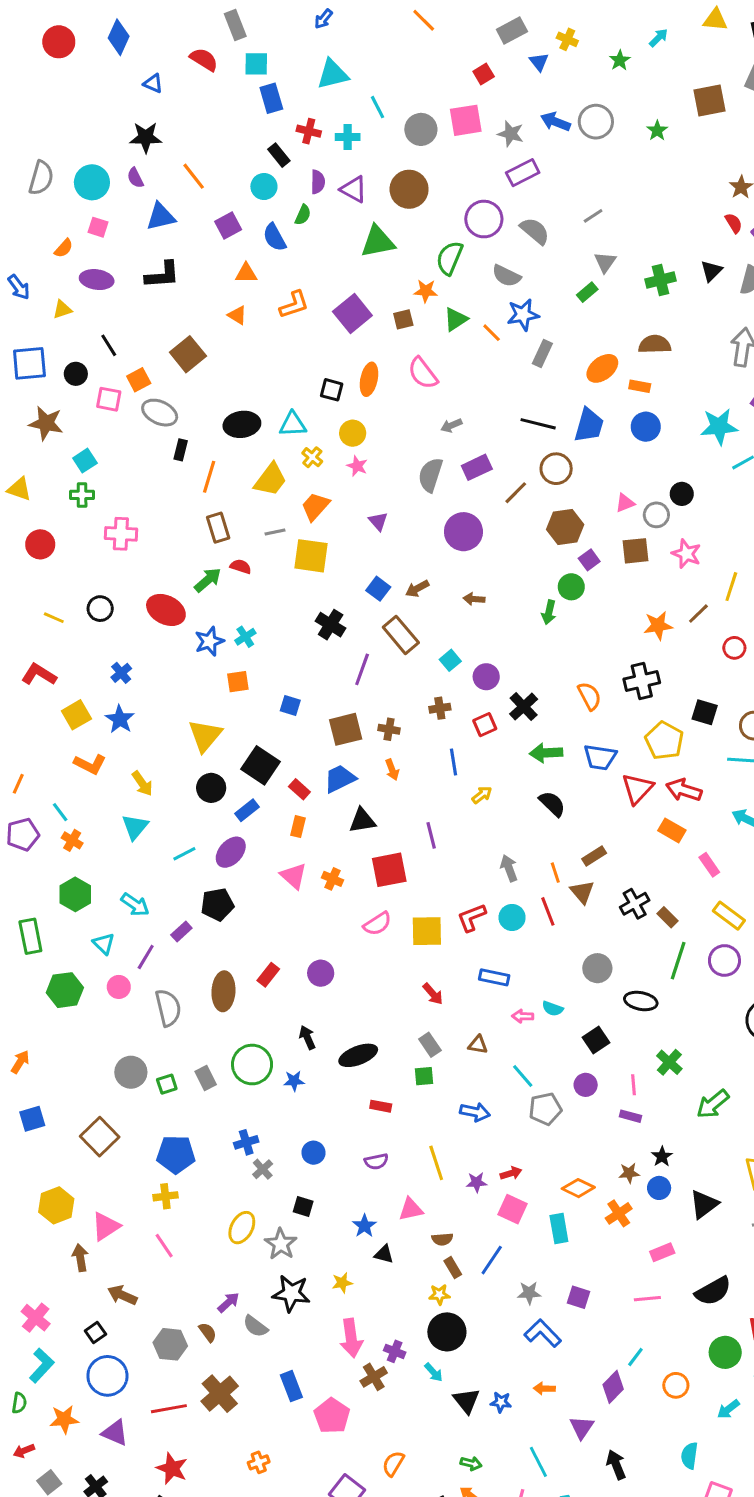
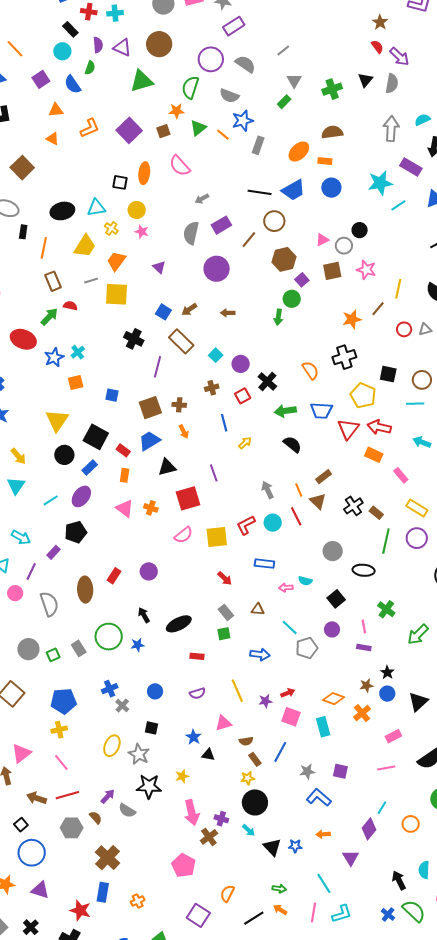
blue trapezoid: (589, 425) -> (293, 190), turned 50
blue rectangle: (291, 1386) -> (103, 892), moved, turned 36
red line: (169, 1409) -> (67, 795), moved
black arrow: (616, 1465) -> (399, 880), moved

